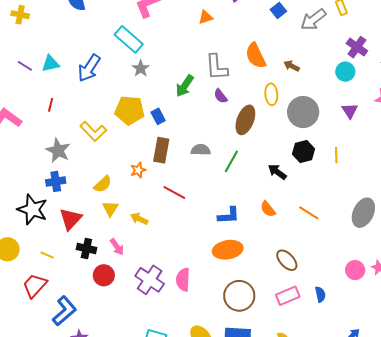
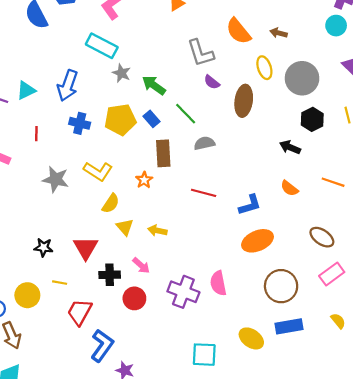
green arrow: (185, 86) -> (154, 85), moved, turned 105
yellow L-shape: (93, 131) -> (98, 171), moved
green line: (231, 161) -> (186, 114), moved, turned -60
blue cross: (56, 181) -> (80, 123), moved, turned 36
red line: (174, 192) -> (204, 193), moved
black star: (32, 209) -> (43, 247), size x0.6
yellow line: (47, 255) -> (60, 283), moved
red trapezoid: (35, 286) -> (80, 312), moved

